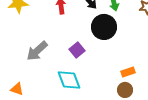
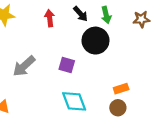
purple square: (77, 50) -> (67, 65), turned -35
cyan diamond: (69, 80) -> (74, 101), moved

